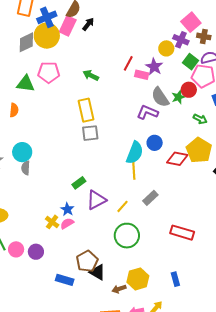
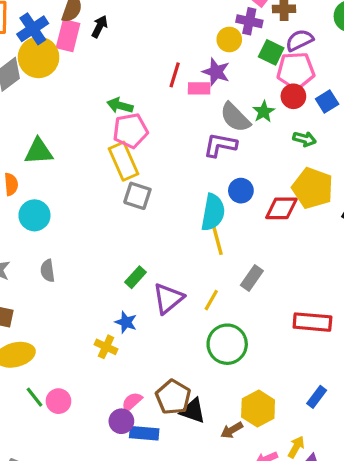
pink pentagon: (49, 72) -> (130, 131), moved
green triangle: (26, 84) -> (39, 151), moved
red circle: (189, 90) -> (293, 96), moved
gray square: (90, 133) -> (137, 196), turned 36
cyan circle: (22, 152) -> (34, 215), moved
pink semicircle: (67, 223) -> (132, 402), moved
purple circle: (36, 252) -> (121, 421), moved
blue rectangle: (175, 279) -> (317, 397), turned 64

